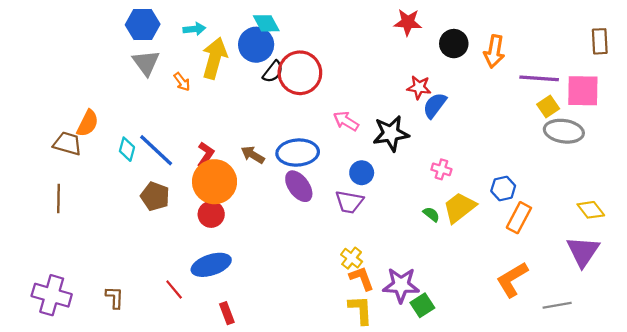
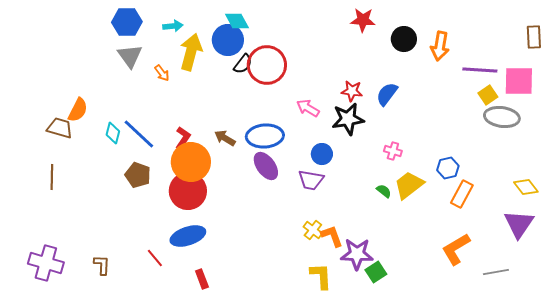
red star: (419, 87) -> (352, 91), moved
red circle: (211, 214) -> (188, 191), size x1.6
orange L-shape: (362, 278) -> (332, 236), moved

